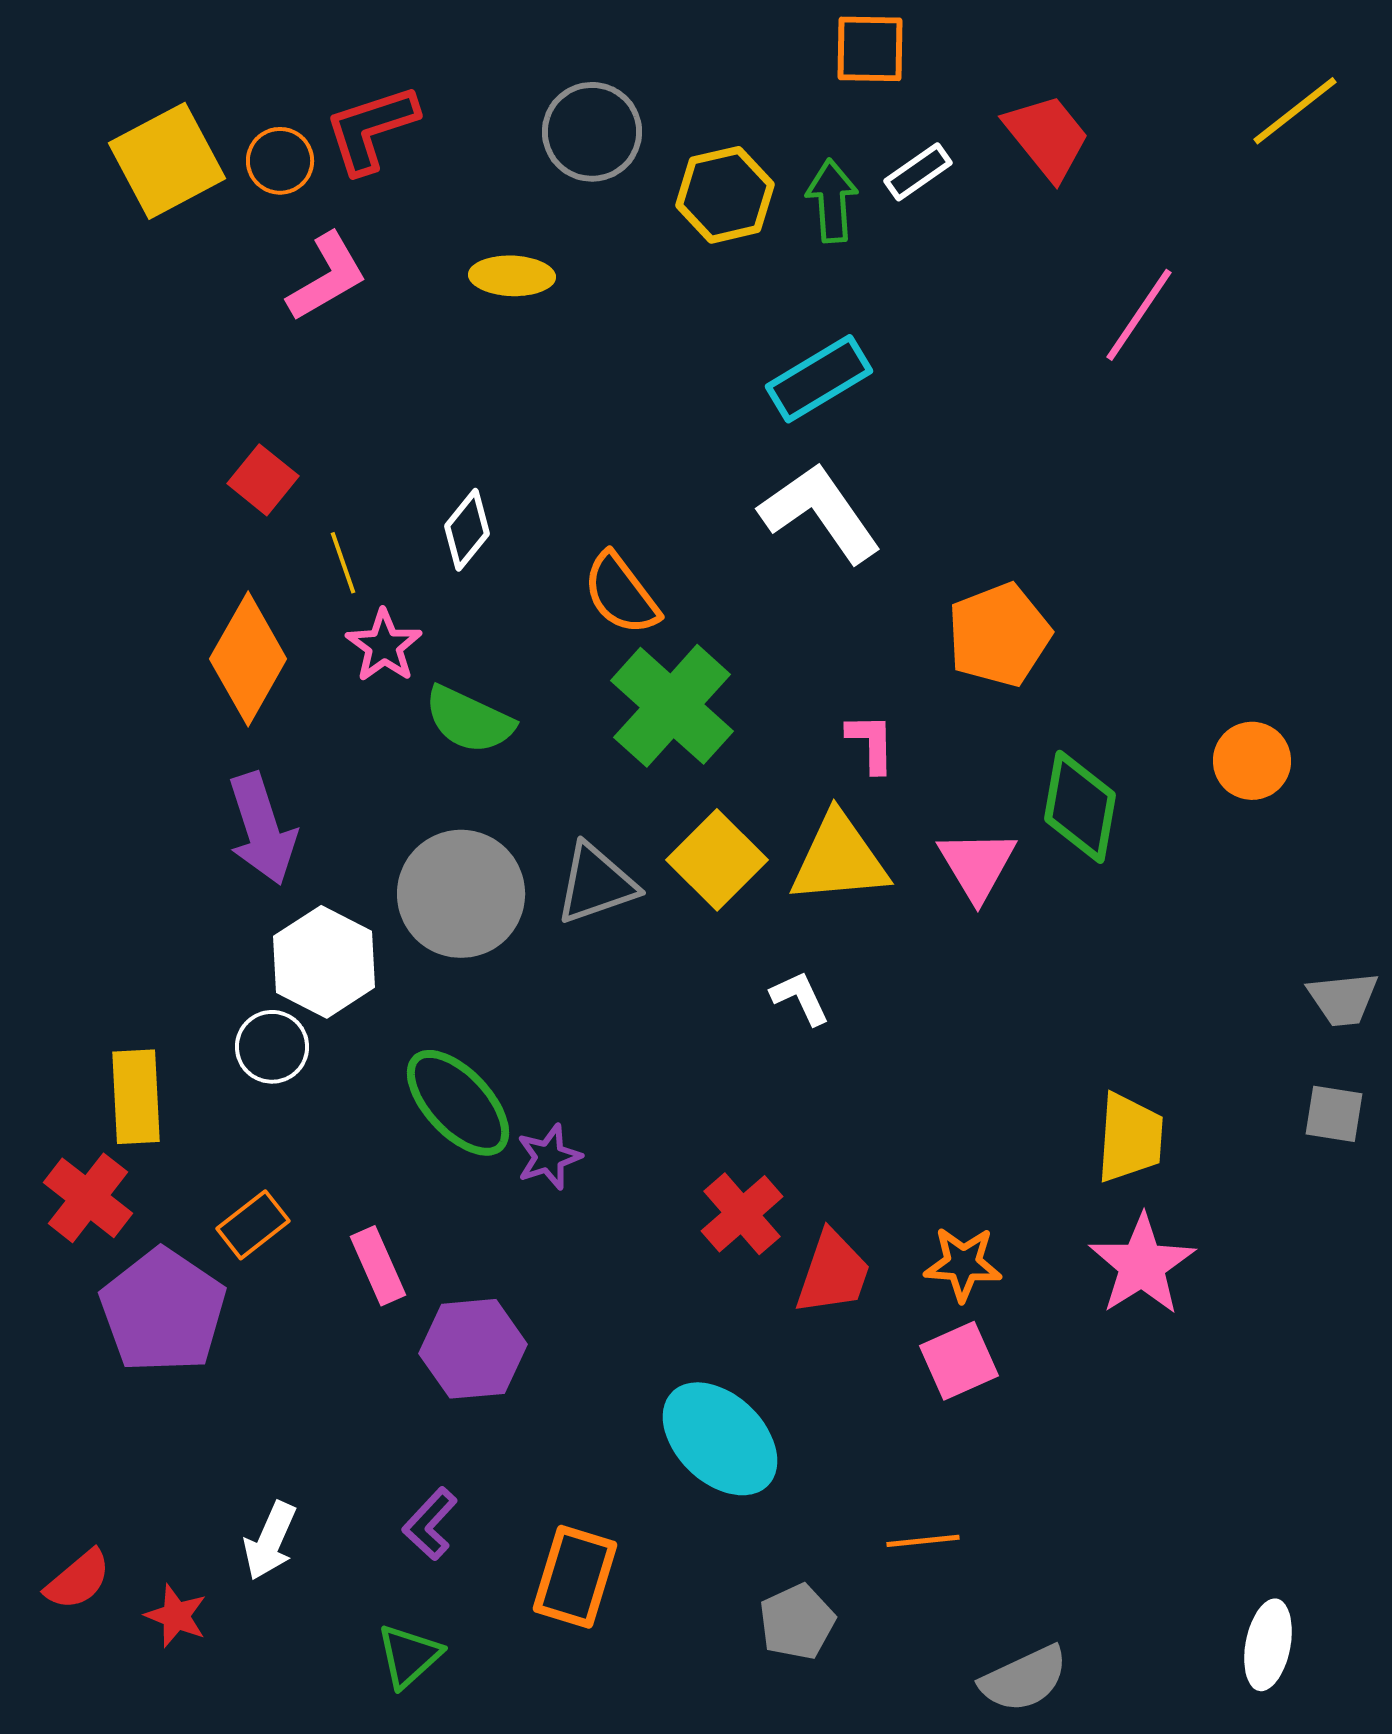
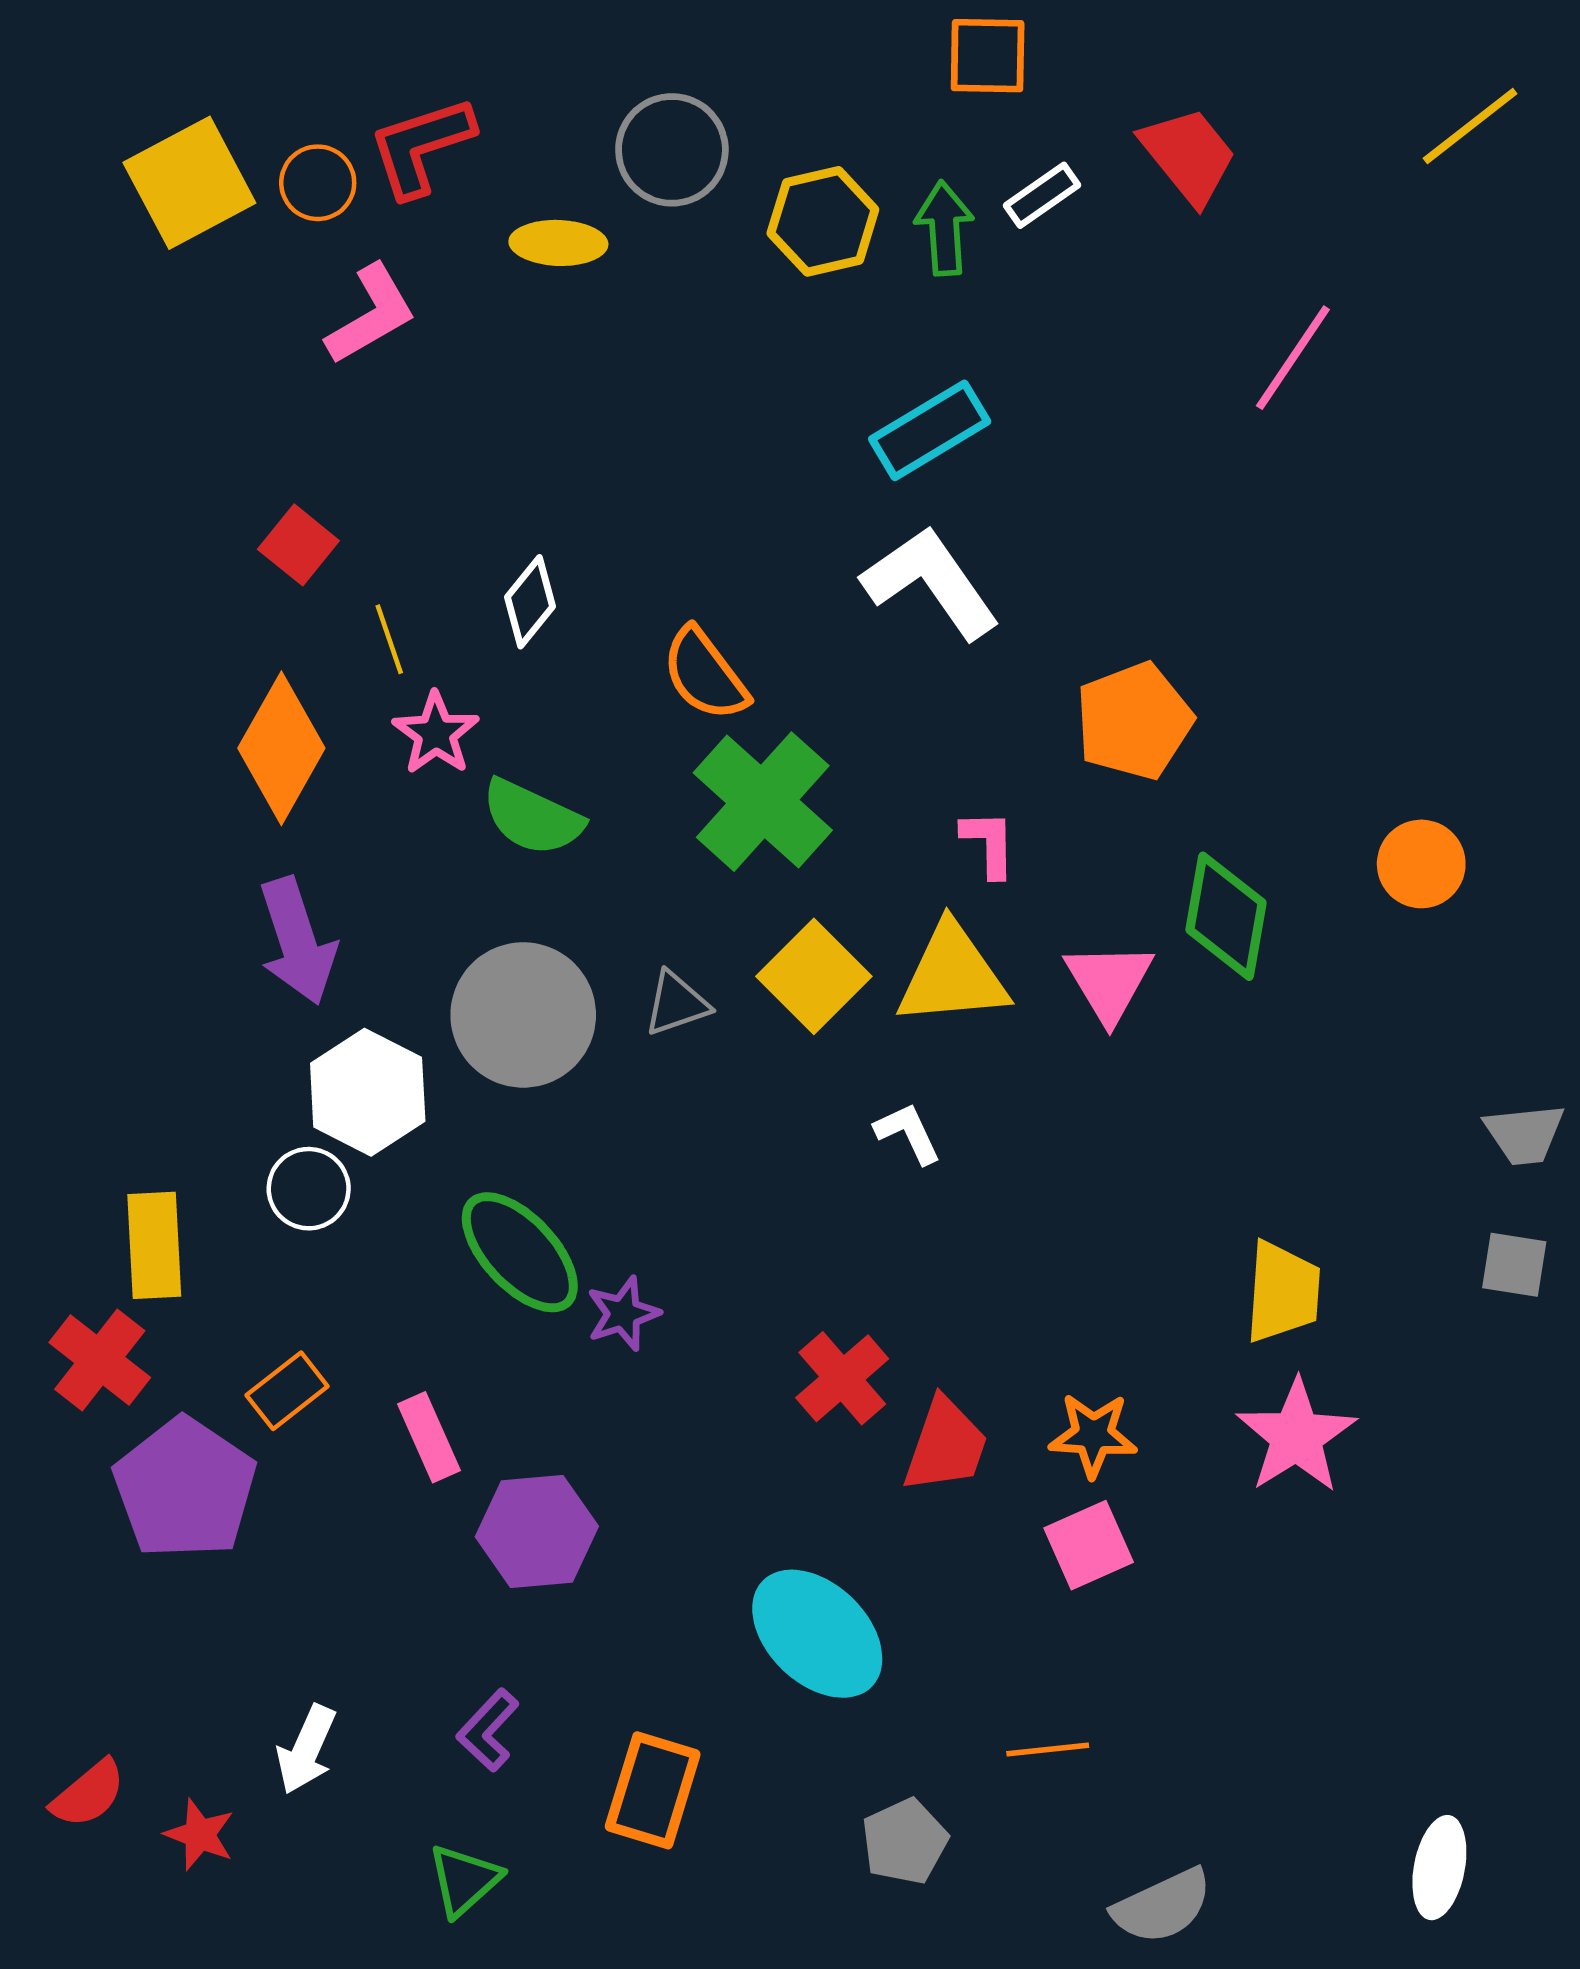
yellow ellipse: (512, 276) -> (558, 243), moved
gray triangle: (596, 884) -> (676, 1004), size x0.7

